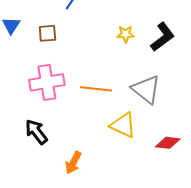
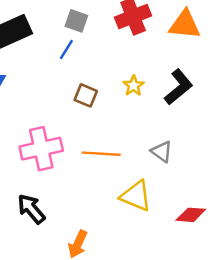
brown square: (47, 33) -> (86, 95), moved, turned 30
yellow star: (125, 34) -> (134, 86), turned -30
gray triangle: (146, 89) -> (162, 151), size x0.6

